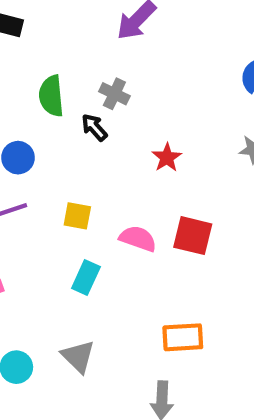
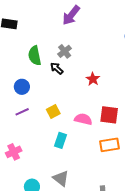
gray cross: (114, 94) -> (65, 51), turned 32
yellow square: (77, 216) -> (53, 111), turned -32
orange rectangle: (183, 337) -> (110, 145), moved

